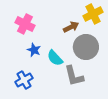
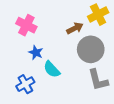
cyan semicircle: (55, 58) -> (52, 69), moved
gray L-shape: (74, 76) -> (98, 80), moved

